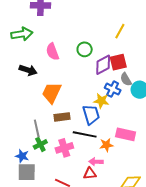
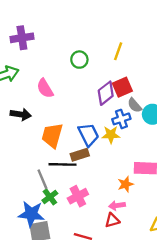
green circle: (85, 49) -> (79, 60), moved
blue cross: (113, 89) -> (121, 119), turned -35
blue trapezoid: (91, 115) -> (89, 135), moved
brown rectangle: (62, 117) -> (80, 155), moved
black line: (85, 134) -> (63, 164), moved
blue star: (22, 156) -> (31, 214), size x1.6

